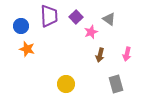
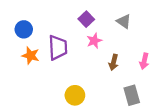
purple trapezoid: (49, 16) -> (58, 48), moved
pink star: (91, 32) -> (94, 41), moved

